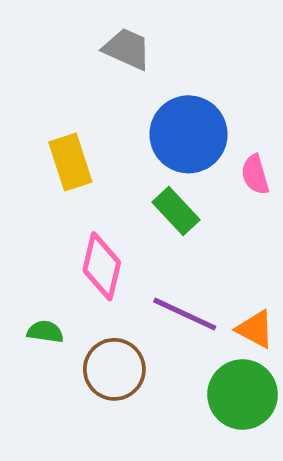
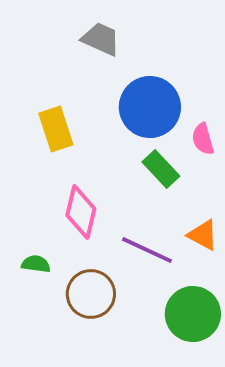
green rectangle: (176, 211) -> (161, 169), moved
orange triangle: (255, 329) -> (203, 235), moved

